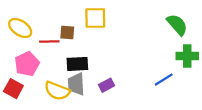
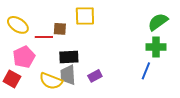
green semicircle: (177, 25) -> (158, 22), turned -85
green cross: (187, 56) -> (156, 47), moved
blue line: (164, 80) -> (146, 71), turned -36

